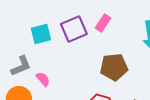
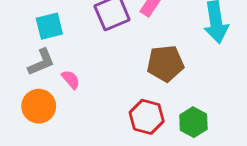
cyan square: (41, 34) -> (49, 26), moved

